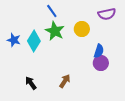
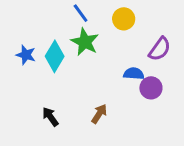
purple semicircle: (107, 14) -> (160, 49), moved, turned -42
yellow circle: (82, 29) -> (124, 19), moved
blue semicircle: (99, 51) -> (134, 74), moved, turned -104

